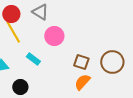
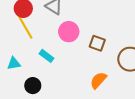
brown square: (81, 62) -> (97, 43), moved

